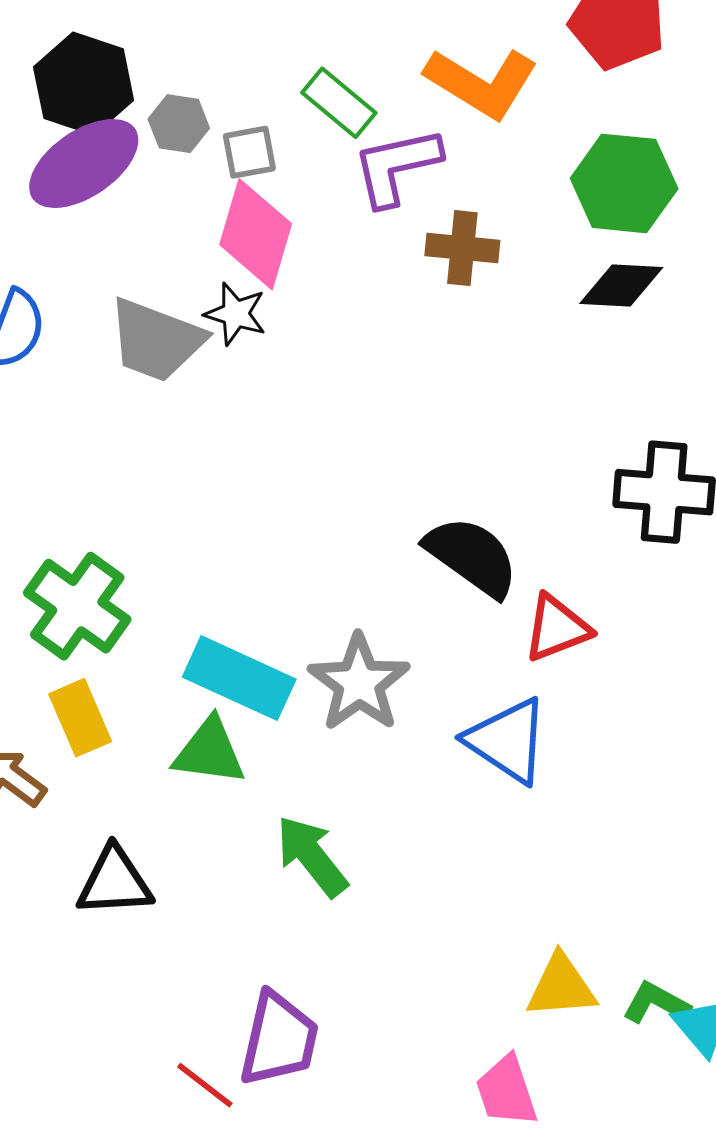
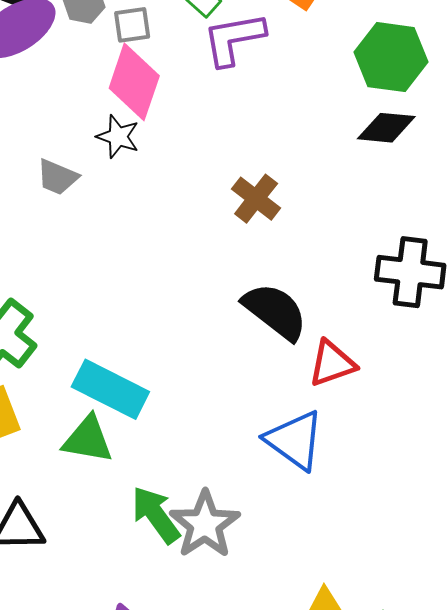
brown cross: (462, 248) -> (256, 199), moved, turned 30
gray trapezoid: (156, 340) -> (57, 177), moved, size x0.6
gray star: (359, 683) -> (205, 524), moved

